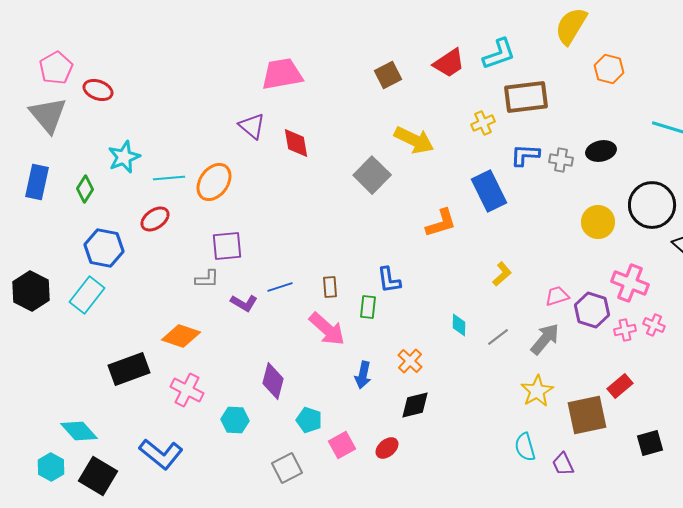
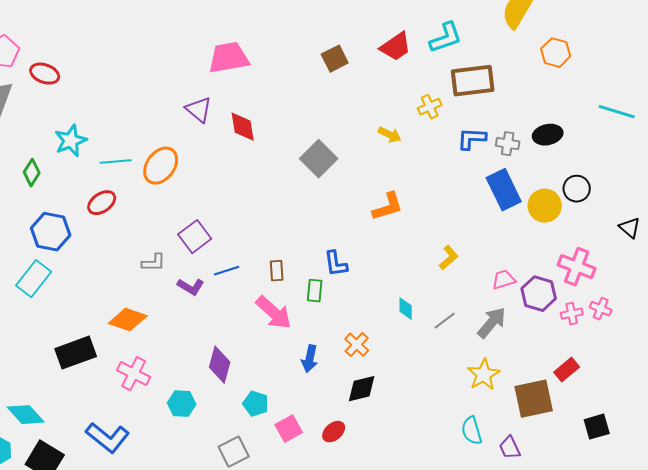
yellow arrow: (414, 140) -> (390, 135), moved, size x0.6
blue rectangle: (489, 191) -> (504, 190), moved
black circle: (652, 205) -> (577, 189), moved, size x0.6
purple square: (227, 246) -> (195, 237), moved, turned -32

